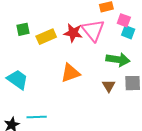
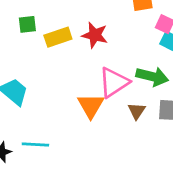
pink triangle: (93, 30) -> (114, 82), moved, turned 30
orange triangle: (70, 73) -> (91, 106), moved, turned -45

